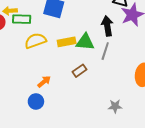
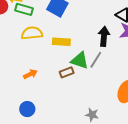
green triangle: (85, 42) -> (80, 60), moved
blue circle: (36, 101) -> (27, 109), moved

